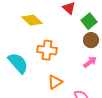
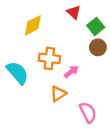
yellow diamond: (32, 20) -> (33, 25), turned -70
pink arrow: (90, 62) -> (71, 72), moved

